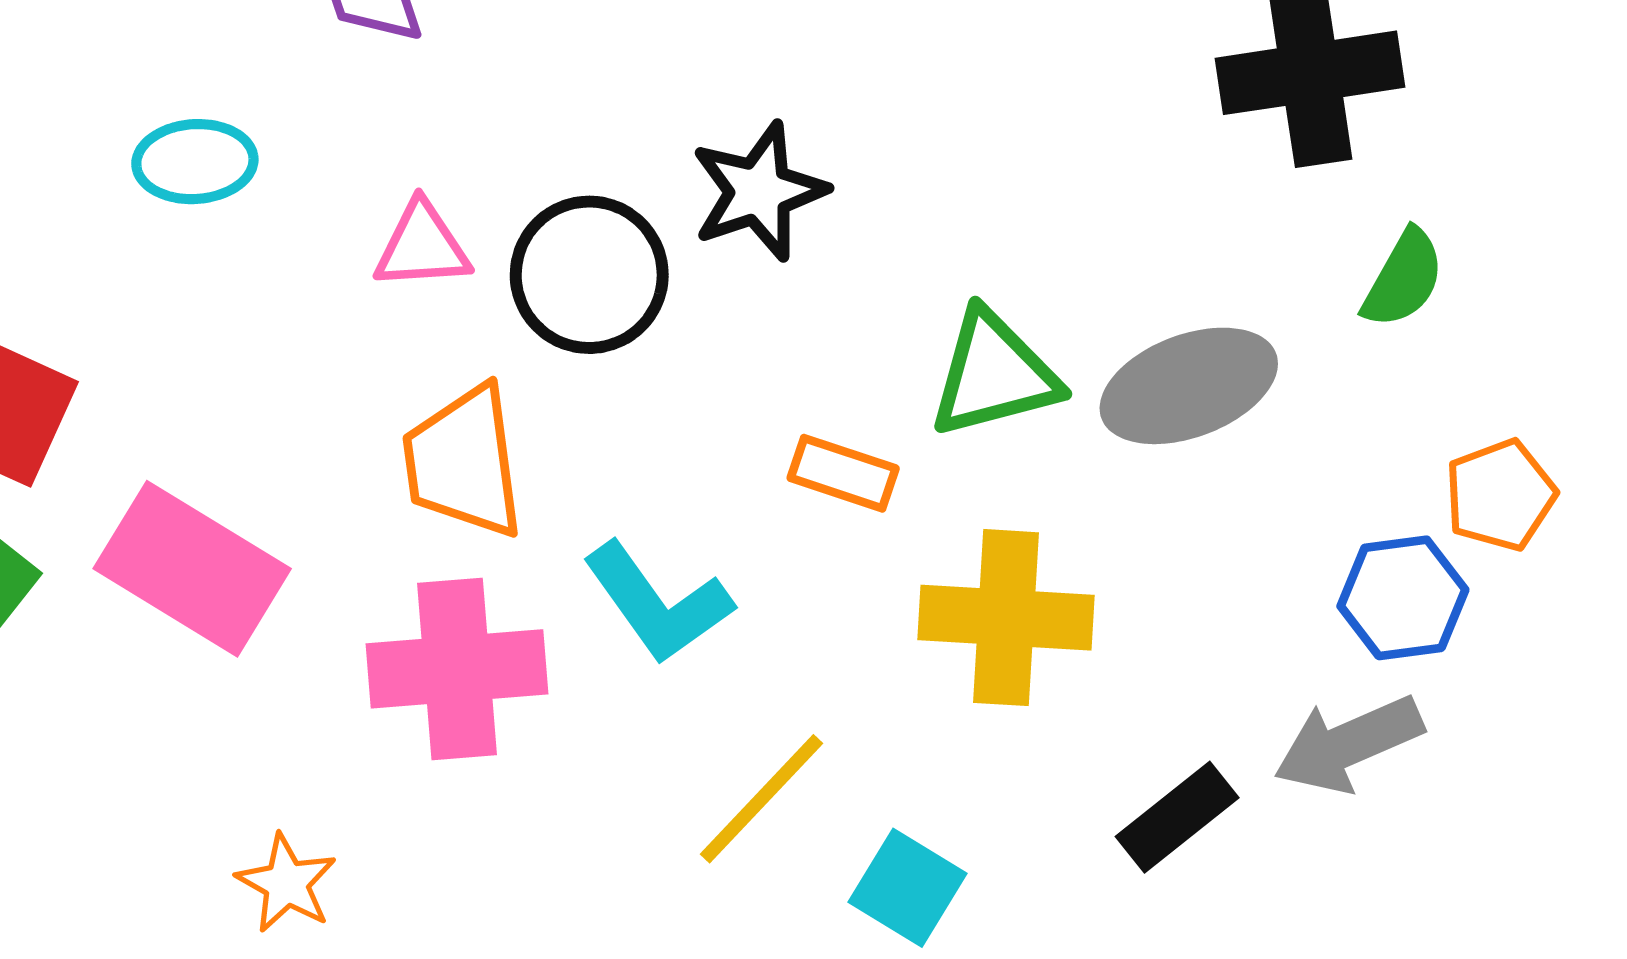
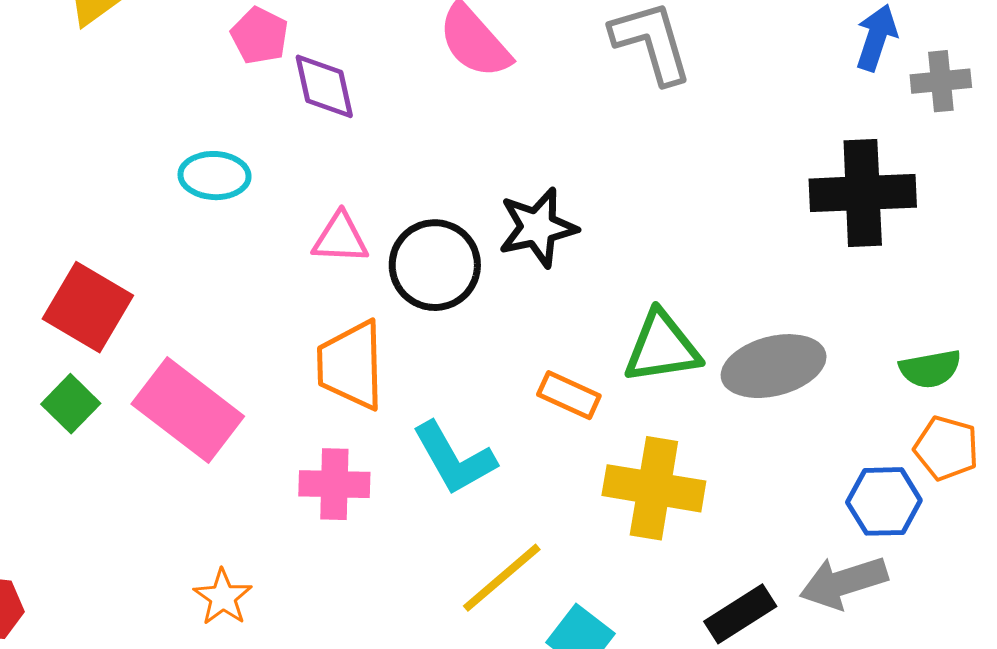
green semicircle: (1403, 279) -> (930, 369), moved, turned 44
orange pentagon: (1500, 495) -> (946, 448), turned 30
pink cross: (457, 669) -> (334, 484), size x0.7

